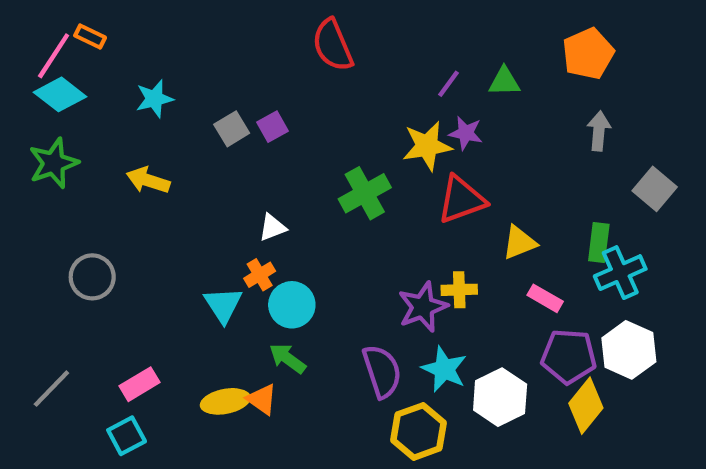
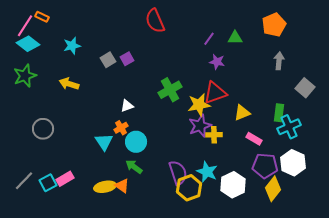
yellow star: (427, 146) -> (199, 105), moved
purple star: (423, 307) -> (200, 126), moved
yellow hexagon: (418, 431) -> (189, 188), moved
cyan square: (127, 436) -> (48, 183), moved

